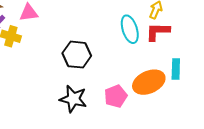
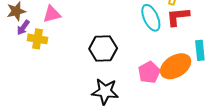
pink pentagon: (116, 96) -> (149, 72), moved

